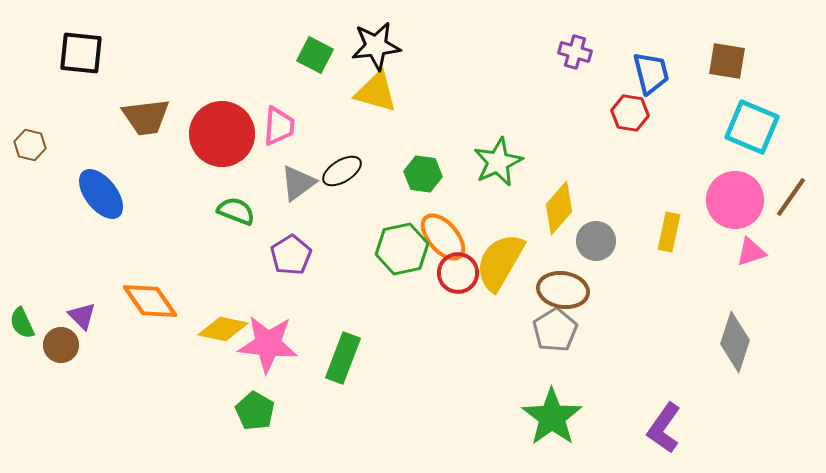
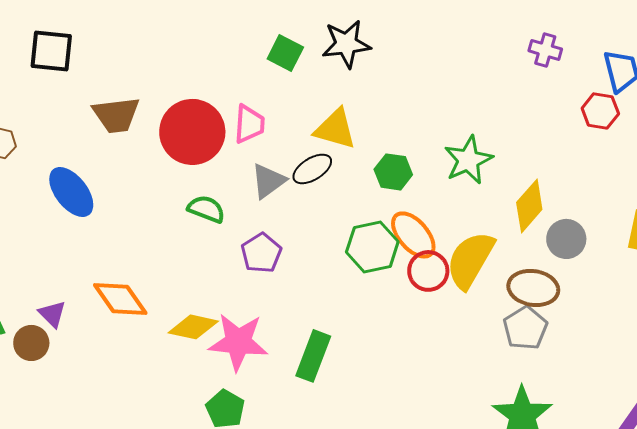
yellow triangle: (376, 92) -> (335, 129), moved

